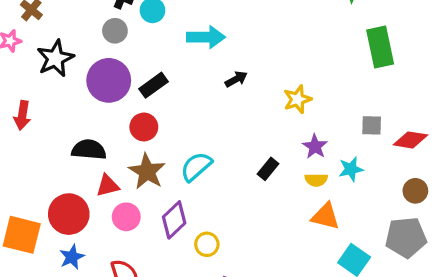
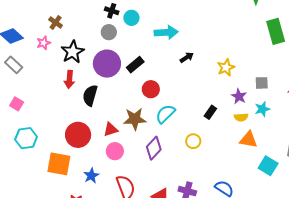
red arrow: (22, 115) -> (69, 79), moved
gray square: (372, 125) -> (262, 83), moved
red circle: (144, 127) -> (151, 89), moved
black semicircle: (89, 150) -> (90, 95), moved, turned -75
brown star: (147, 171) -> (135, 119), turned -30
red circle: (69, 214) -> (78, 135), moved
pink circle: (126, 217) -> (115, 151), moved
yellow circle: (207, 244) -> (193, 141), moved

